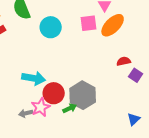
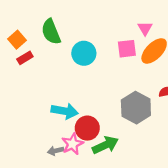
gray hexagon: (83, 95) -> (136, 108), moved
green arrow: (70, 108) -> (105, 145), size x1.6

